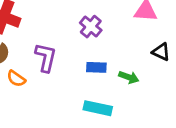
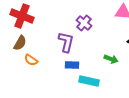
purple L-shape: (46, 57) -> (66, 42), moved
blue rectangle: (96, 67) -> (72, 65), moved

